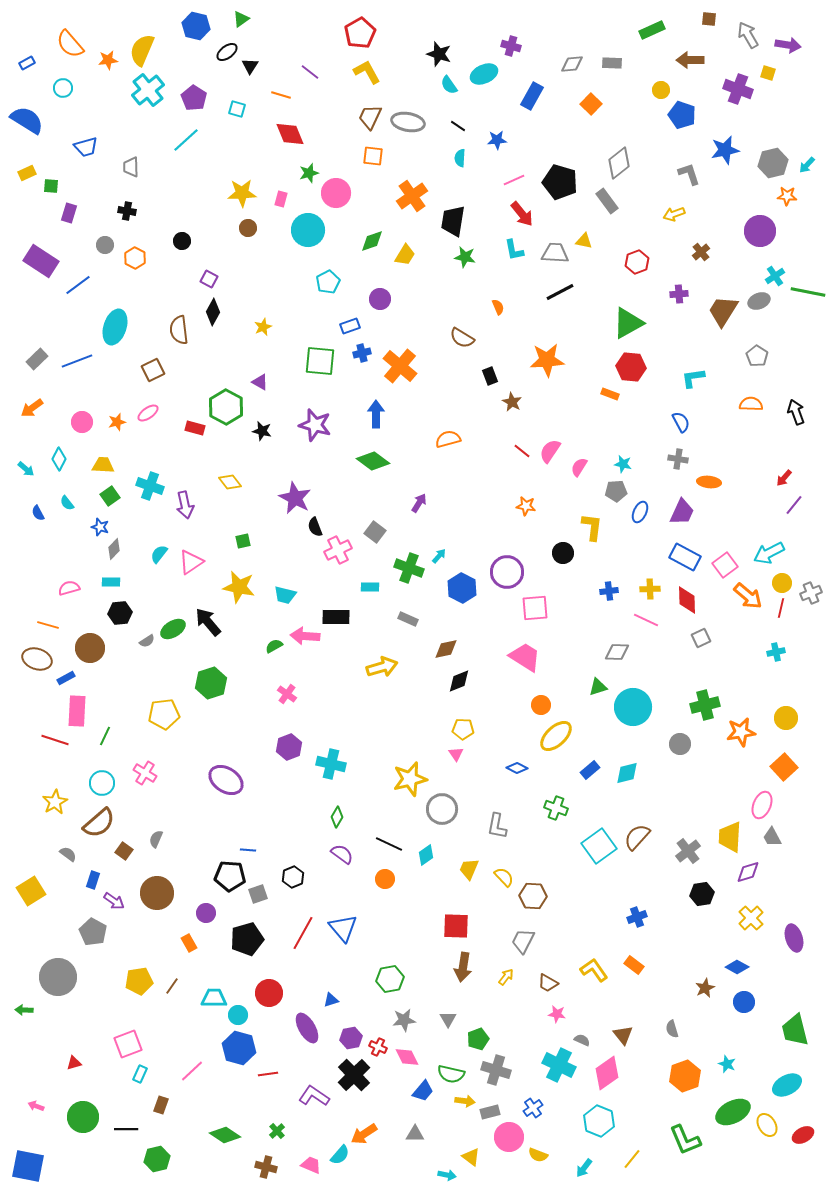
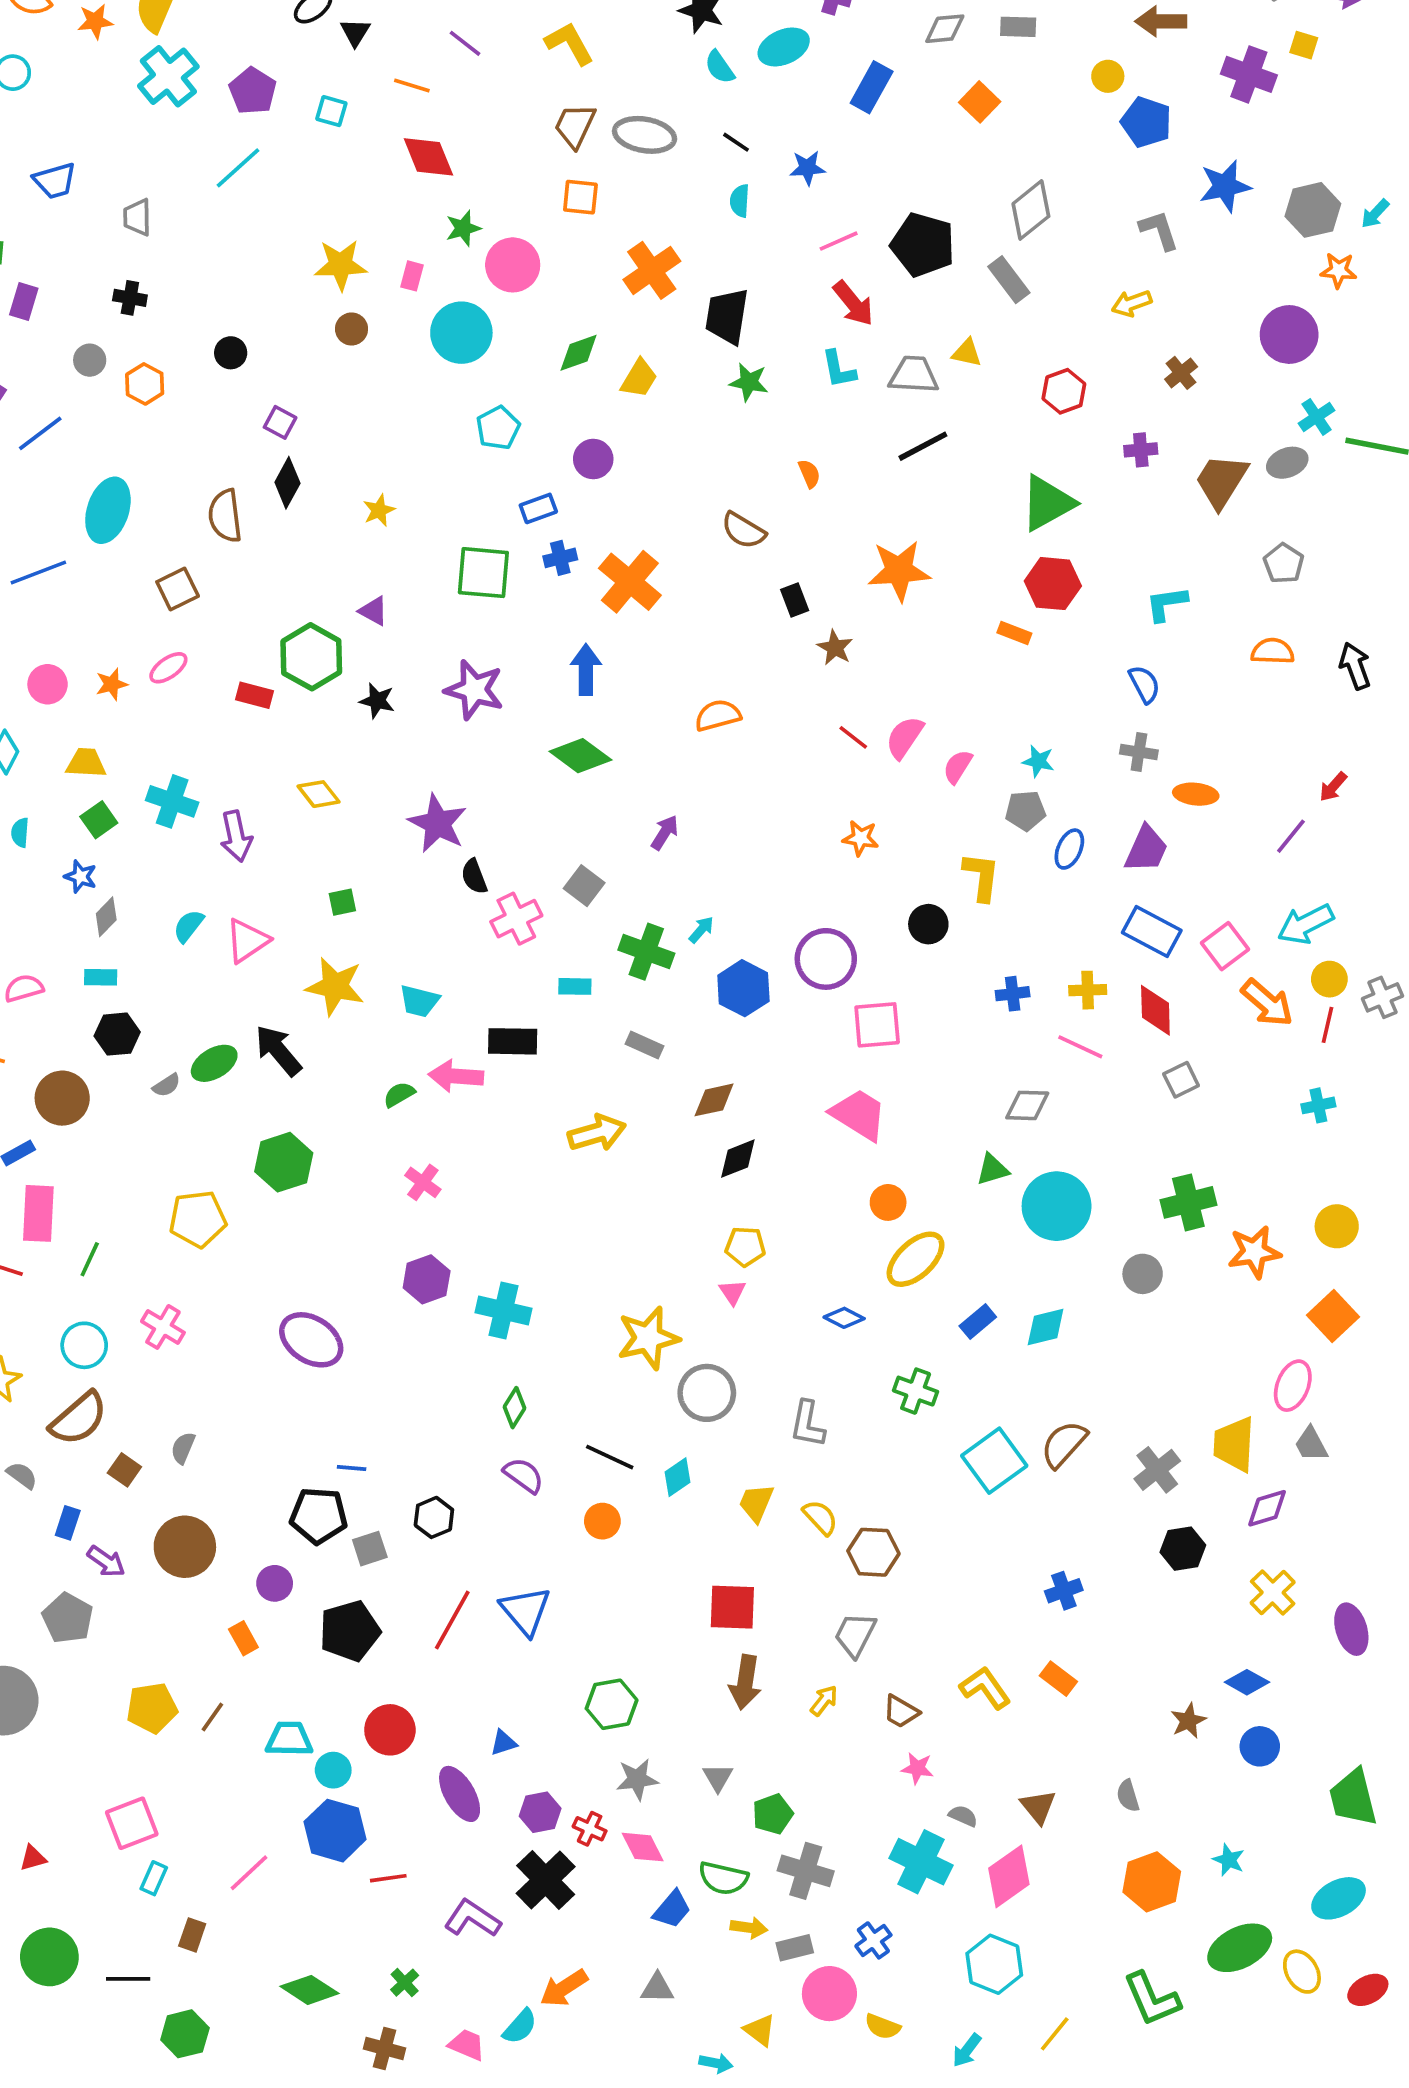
cyan semicircle: (67, 503) -> (20, 833), turned 42
purple line: (794, 505) -> (1291, 836), moved

